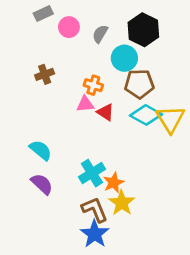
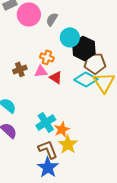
pink circle: (69, 27) -> (29, 14), size x1.5
black hexagon: (143, 30) -> (84, 48), moved
brown cross: (45, 74) -> (20, 69), moved
brown pentagon: (139, 84) -> (95, 63), moved

